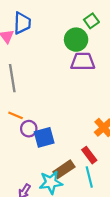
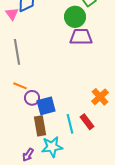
brown rectangle: (64, 169) -> (40, 126), moved, turned -66
cyan line: (89, 177) -> (70, 124), moved

